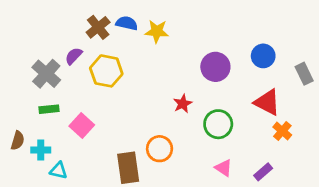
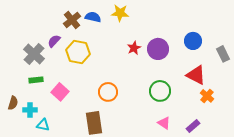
yellow star: (157, 31) -> (120, 13), moved
red star: (183, 104) -> (134, 48), moved
orange circle: (160, 149) -> (108, 92), moved

